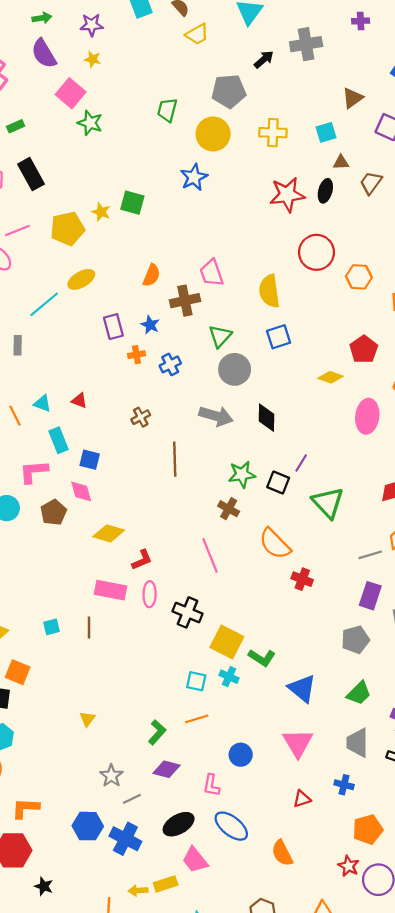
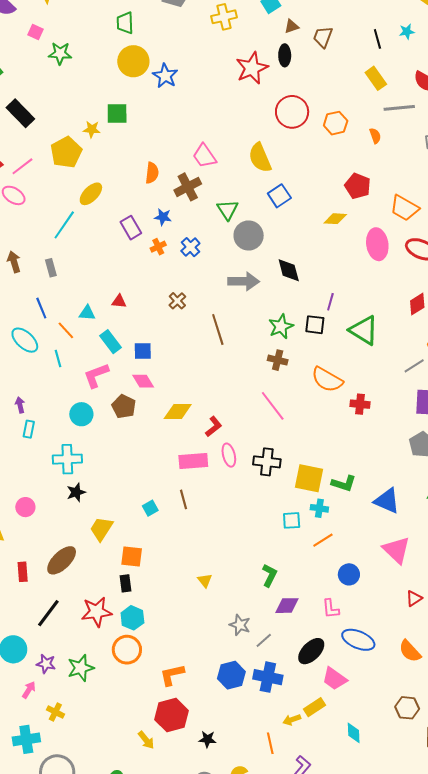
pink square: (71, 93) -> (36, 32), size x0.6
yellow circle: (213, 134) -> (133, 61), moved
orange line: (197, 719) -> (323, 540), moved

